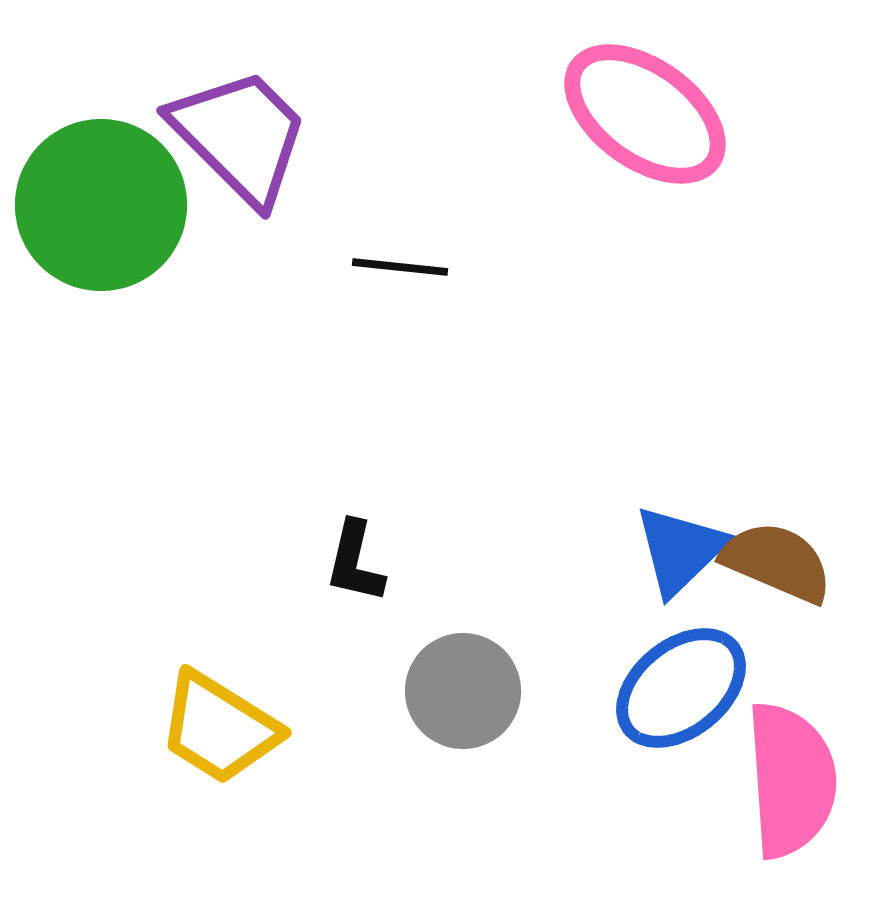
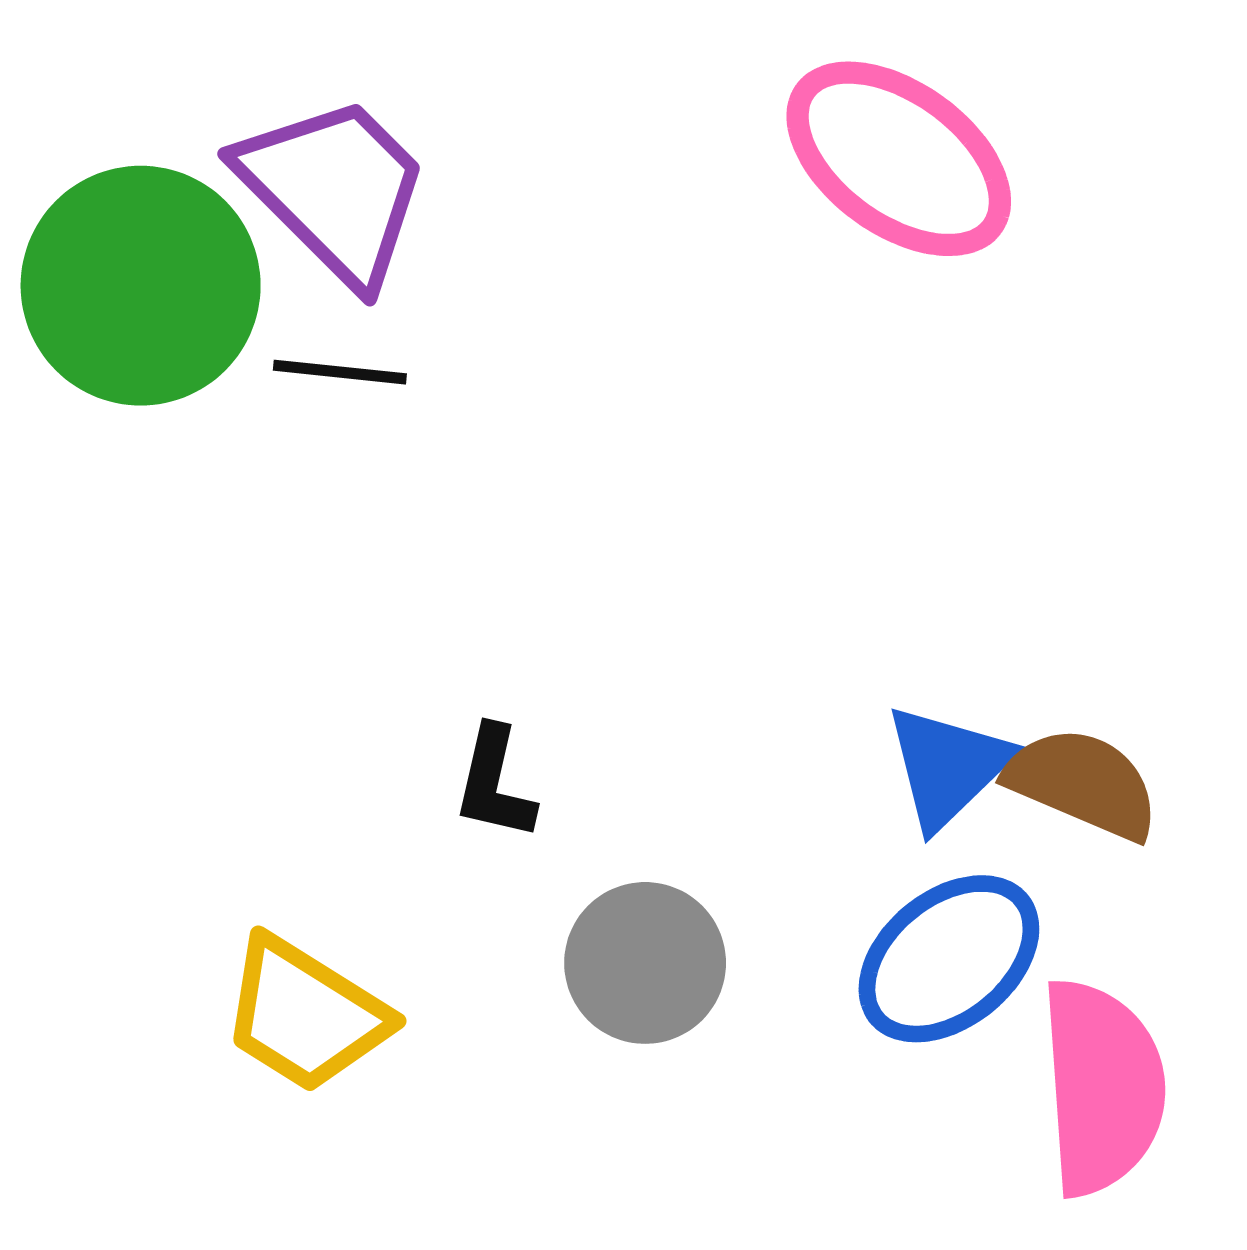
black line: (400, 267) -> (340, 372), moved

